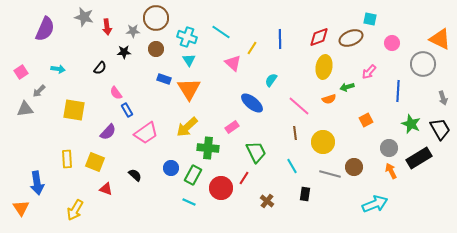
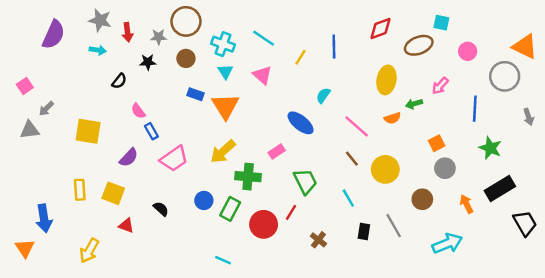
red diamond: (319, 37) -> (381, 29), moved
pink triangle: (233, 63) -> (262, 75), moved
cyan arrow: (58, 69) -> (98, 50), moved
black trapezoid: (440, 129) -> (525, 223), moved
brown line: (295, 133) -> (352, 159), turned -32
gray circle: (389, 148) -> (445, 168), moved
gray line: (330, 174) -> (394, 226), moved, turned 45
cyan line: (189, 202) -> (223, 260), moved

